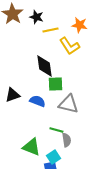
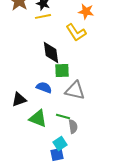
yellow line: (50, 30) -> (43, 16), moved
black triangle: (12, 95) -> (19, 99), moved
green triangle: (31, 147) -> (38, 118), moved

